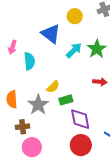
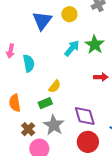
blue triangle: (51, 34) -> (42, 21), moved, turned 35
green rectangle: (66, 100) -> (45, 103), moved
gray star: (38, 105) -> (54, 125), moved
brown cross: (23, 127) -> (28, 129), turned -32

